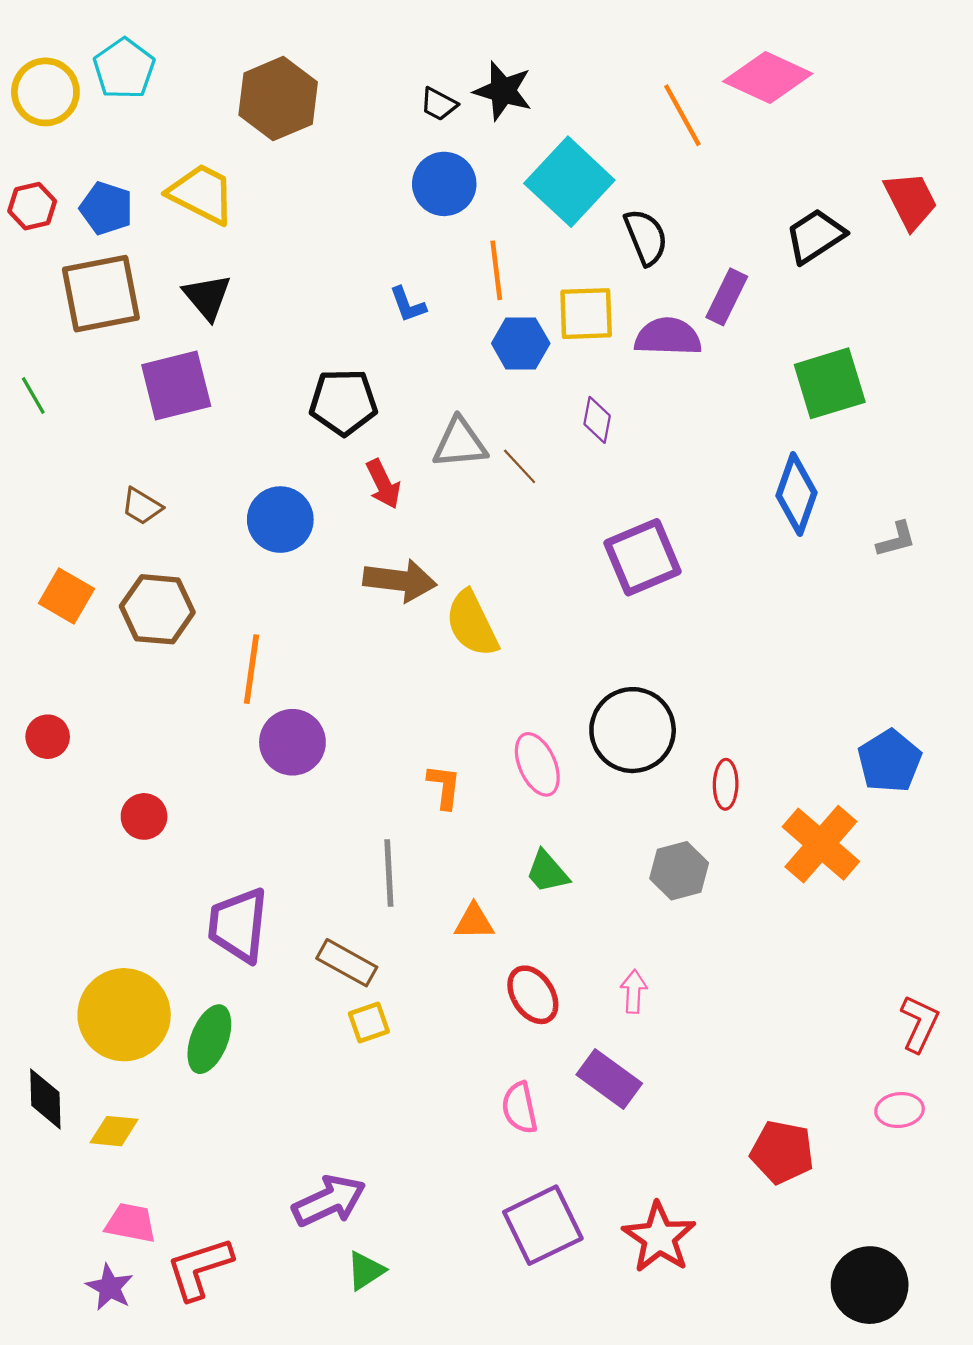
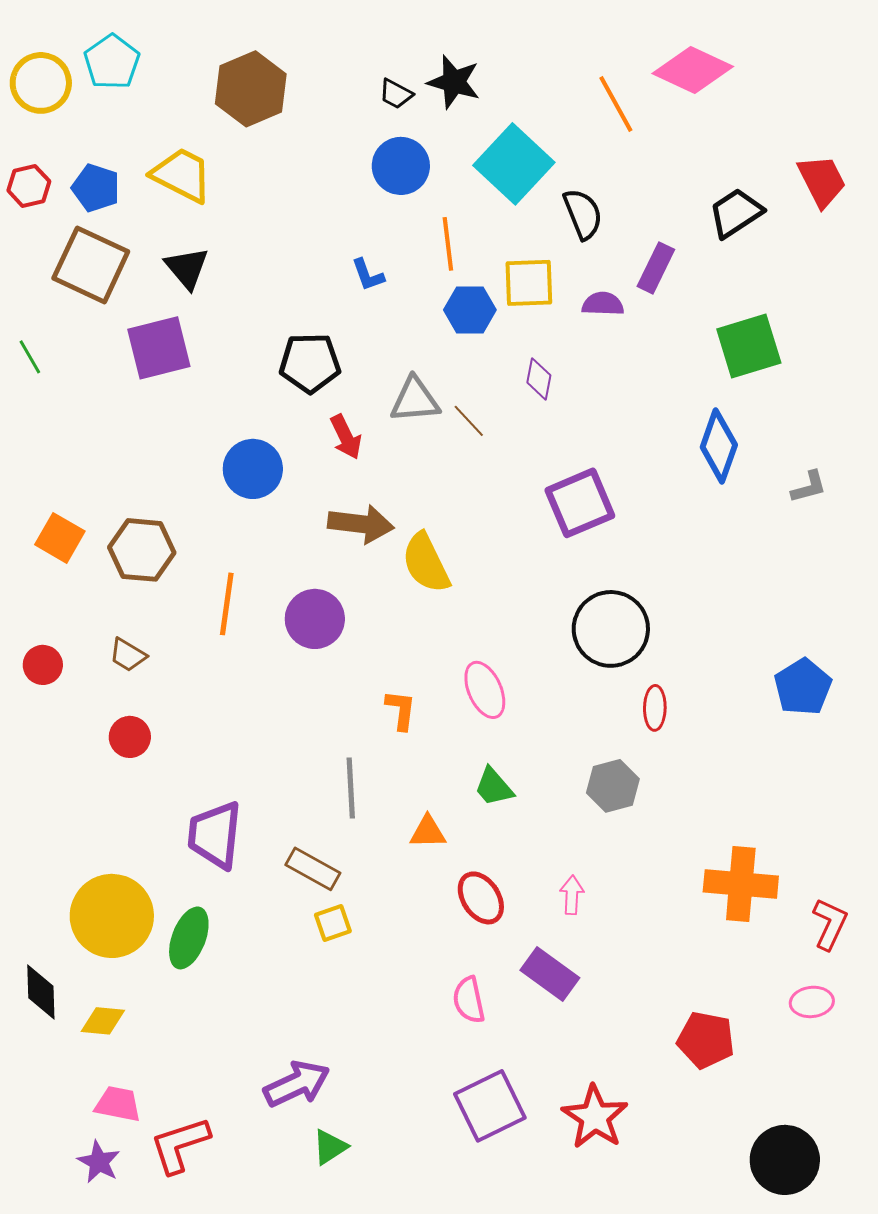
brown square: (101, 294) -> (91, 265), turned 36
purple semicircle: (668, 337) -> (603, 304), size x0.7
brown trapezoid: (142, 506) -> (128, 655), moved
black circle: (633, 730) -> (611, 629), moved
purple circle: (292, 742) -> (315, 619), moved
orange cross: (821, 844) -> (741, 884), moved, turned -36

